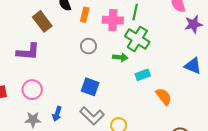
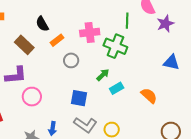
green line: (135, 12) -> (127, 21), moved
orange rectangle: (85, 15) -> (57, 40), moved, turned 48
green arrow: (120, 57) -> (103, 75), moved, turned -40
cyan rectangle: (143, 75) -> (117, 88), moved
pink circle: (32, 90) -> (32, 97), moved

